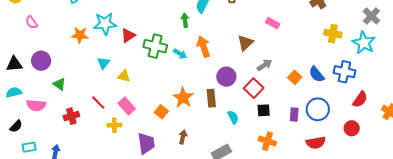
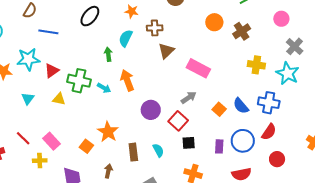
pink rectangle: (273, 23) -> (198, 68), moved, size x1.6
brown triangle: (245, 43) -> (166, 51), moved
yellow triangle: (124, 76) -> (59, 99), moved
brown rectangle: (211, 98) -> (133, 152), moved
red semicircle: (360, 99) -> (269, 132), moved

